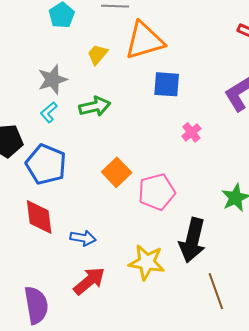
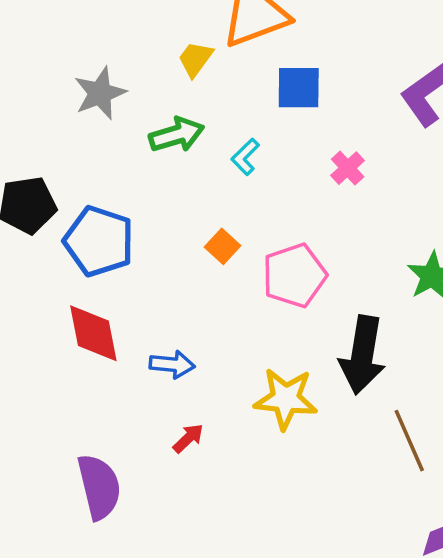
yellow trapezoid: (98, 54) -> (195, 59), moved
cyan L-shape: (49, 112) -> (245, 157), moved
orange square: (117, 172) -> (222, 246), size x0.7
red arrow: (89, 281) -> (188, 438), size x0.6

